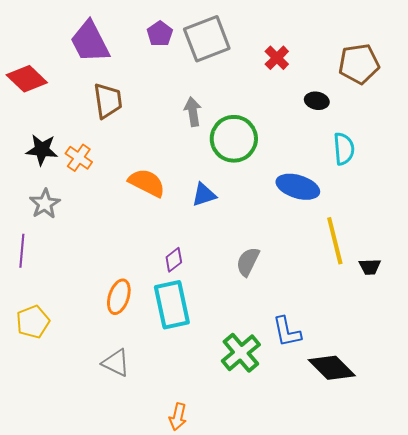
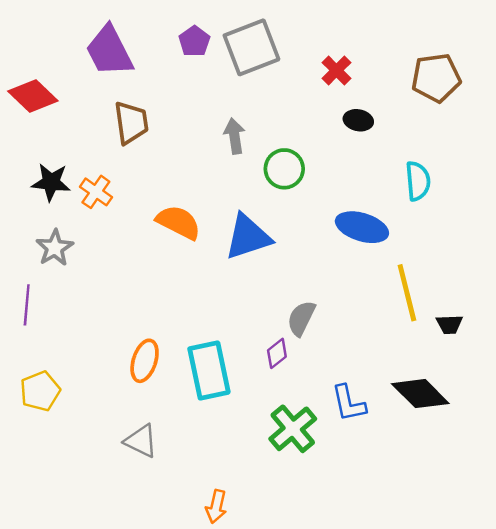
black ellipse: (317, 101) -> (358, 120), moved
green circle: (234, 139) -> (284, 169), size x0.7
blue triangle: (204, 195) -> (248, 237), size x1.6
purple diamond: (174, 260) -> (277, 353), moved
black diamond: (332, 368) -> (420, 394), moved

